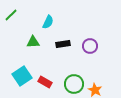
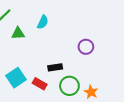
green triangle: (33, 42) -> (18, 33), moved
black rectangle: (63, 44) -> (55, 67), moved

